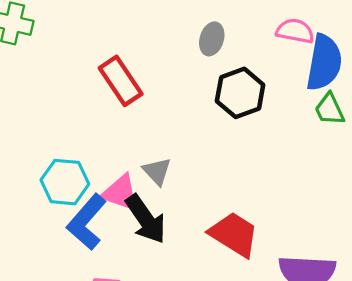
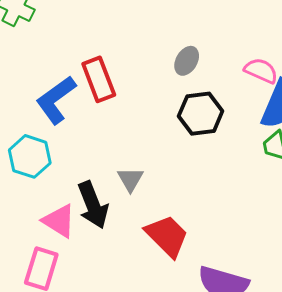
gray triangle: (157, 171) -> (130, 179), moved
pink triangle: (120, 193) -> (59, 221), moved
blue L-shape: (87, 222) -> (56, 100), moved

